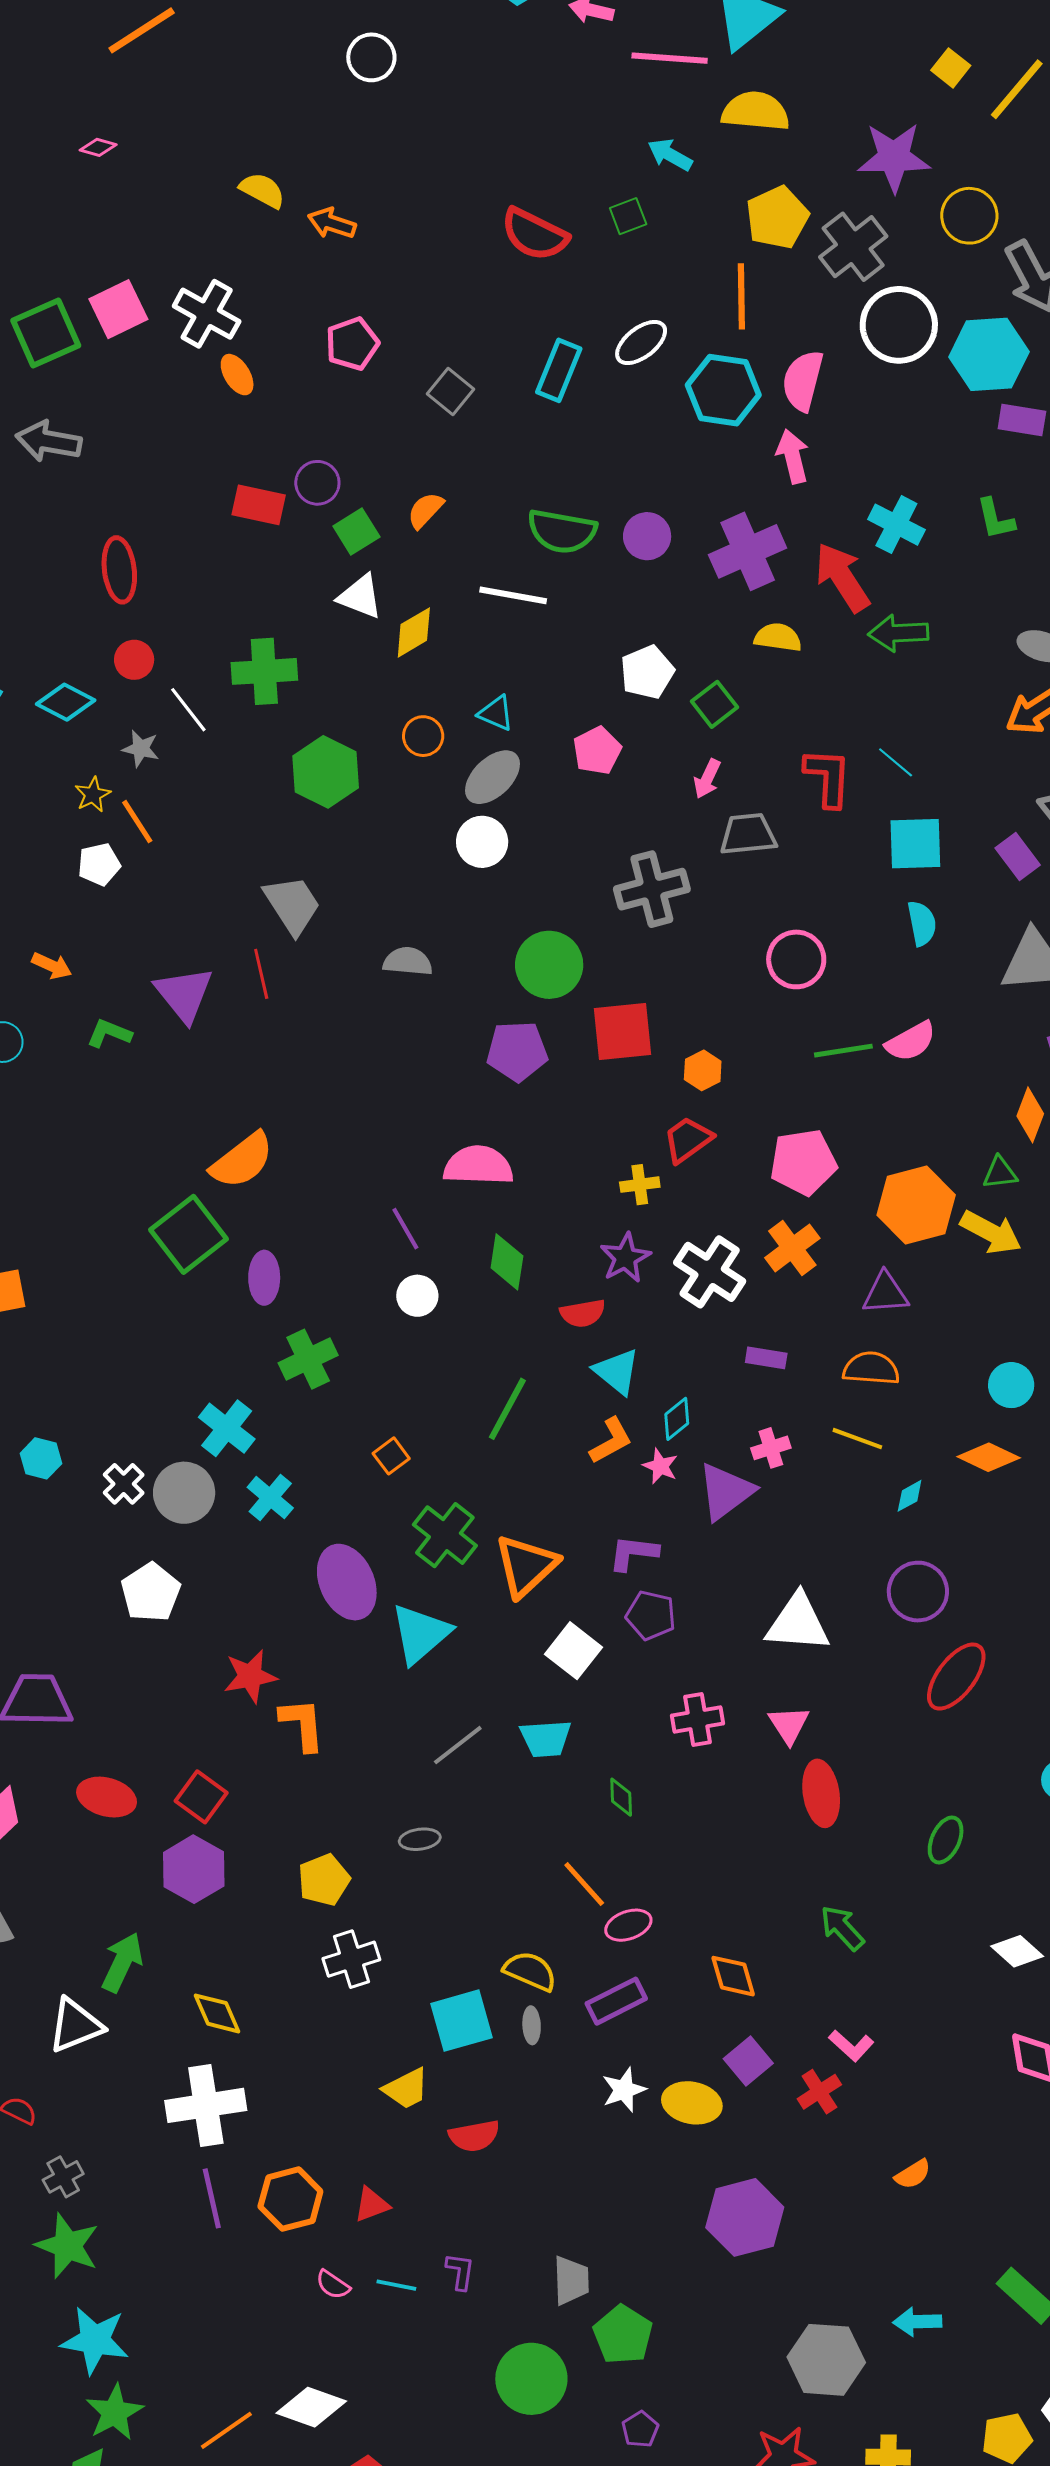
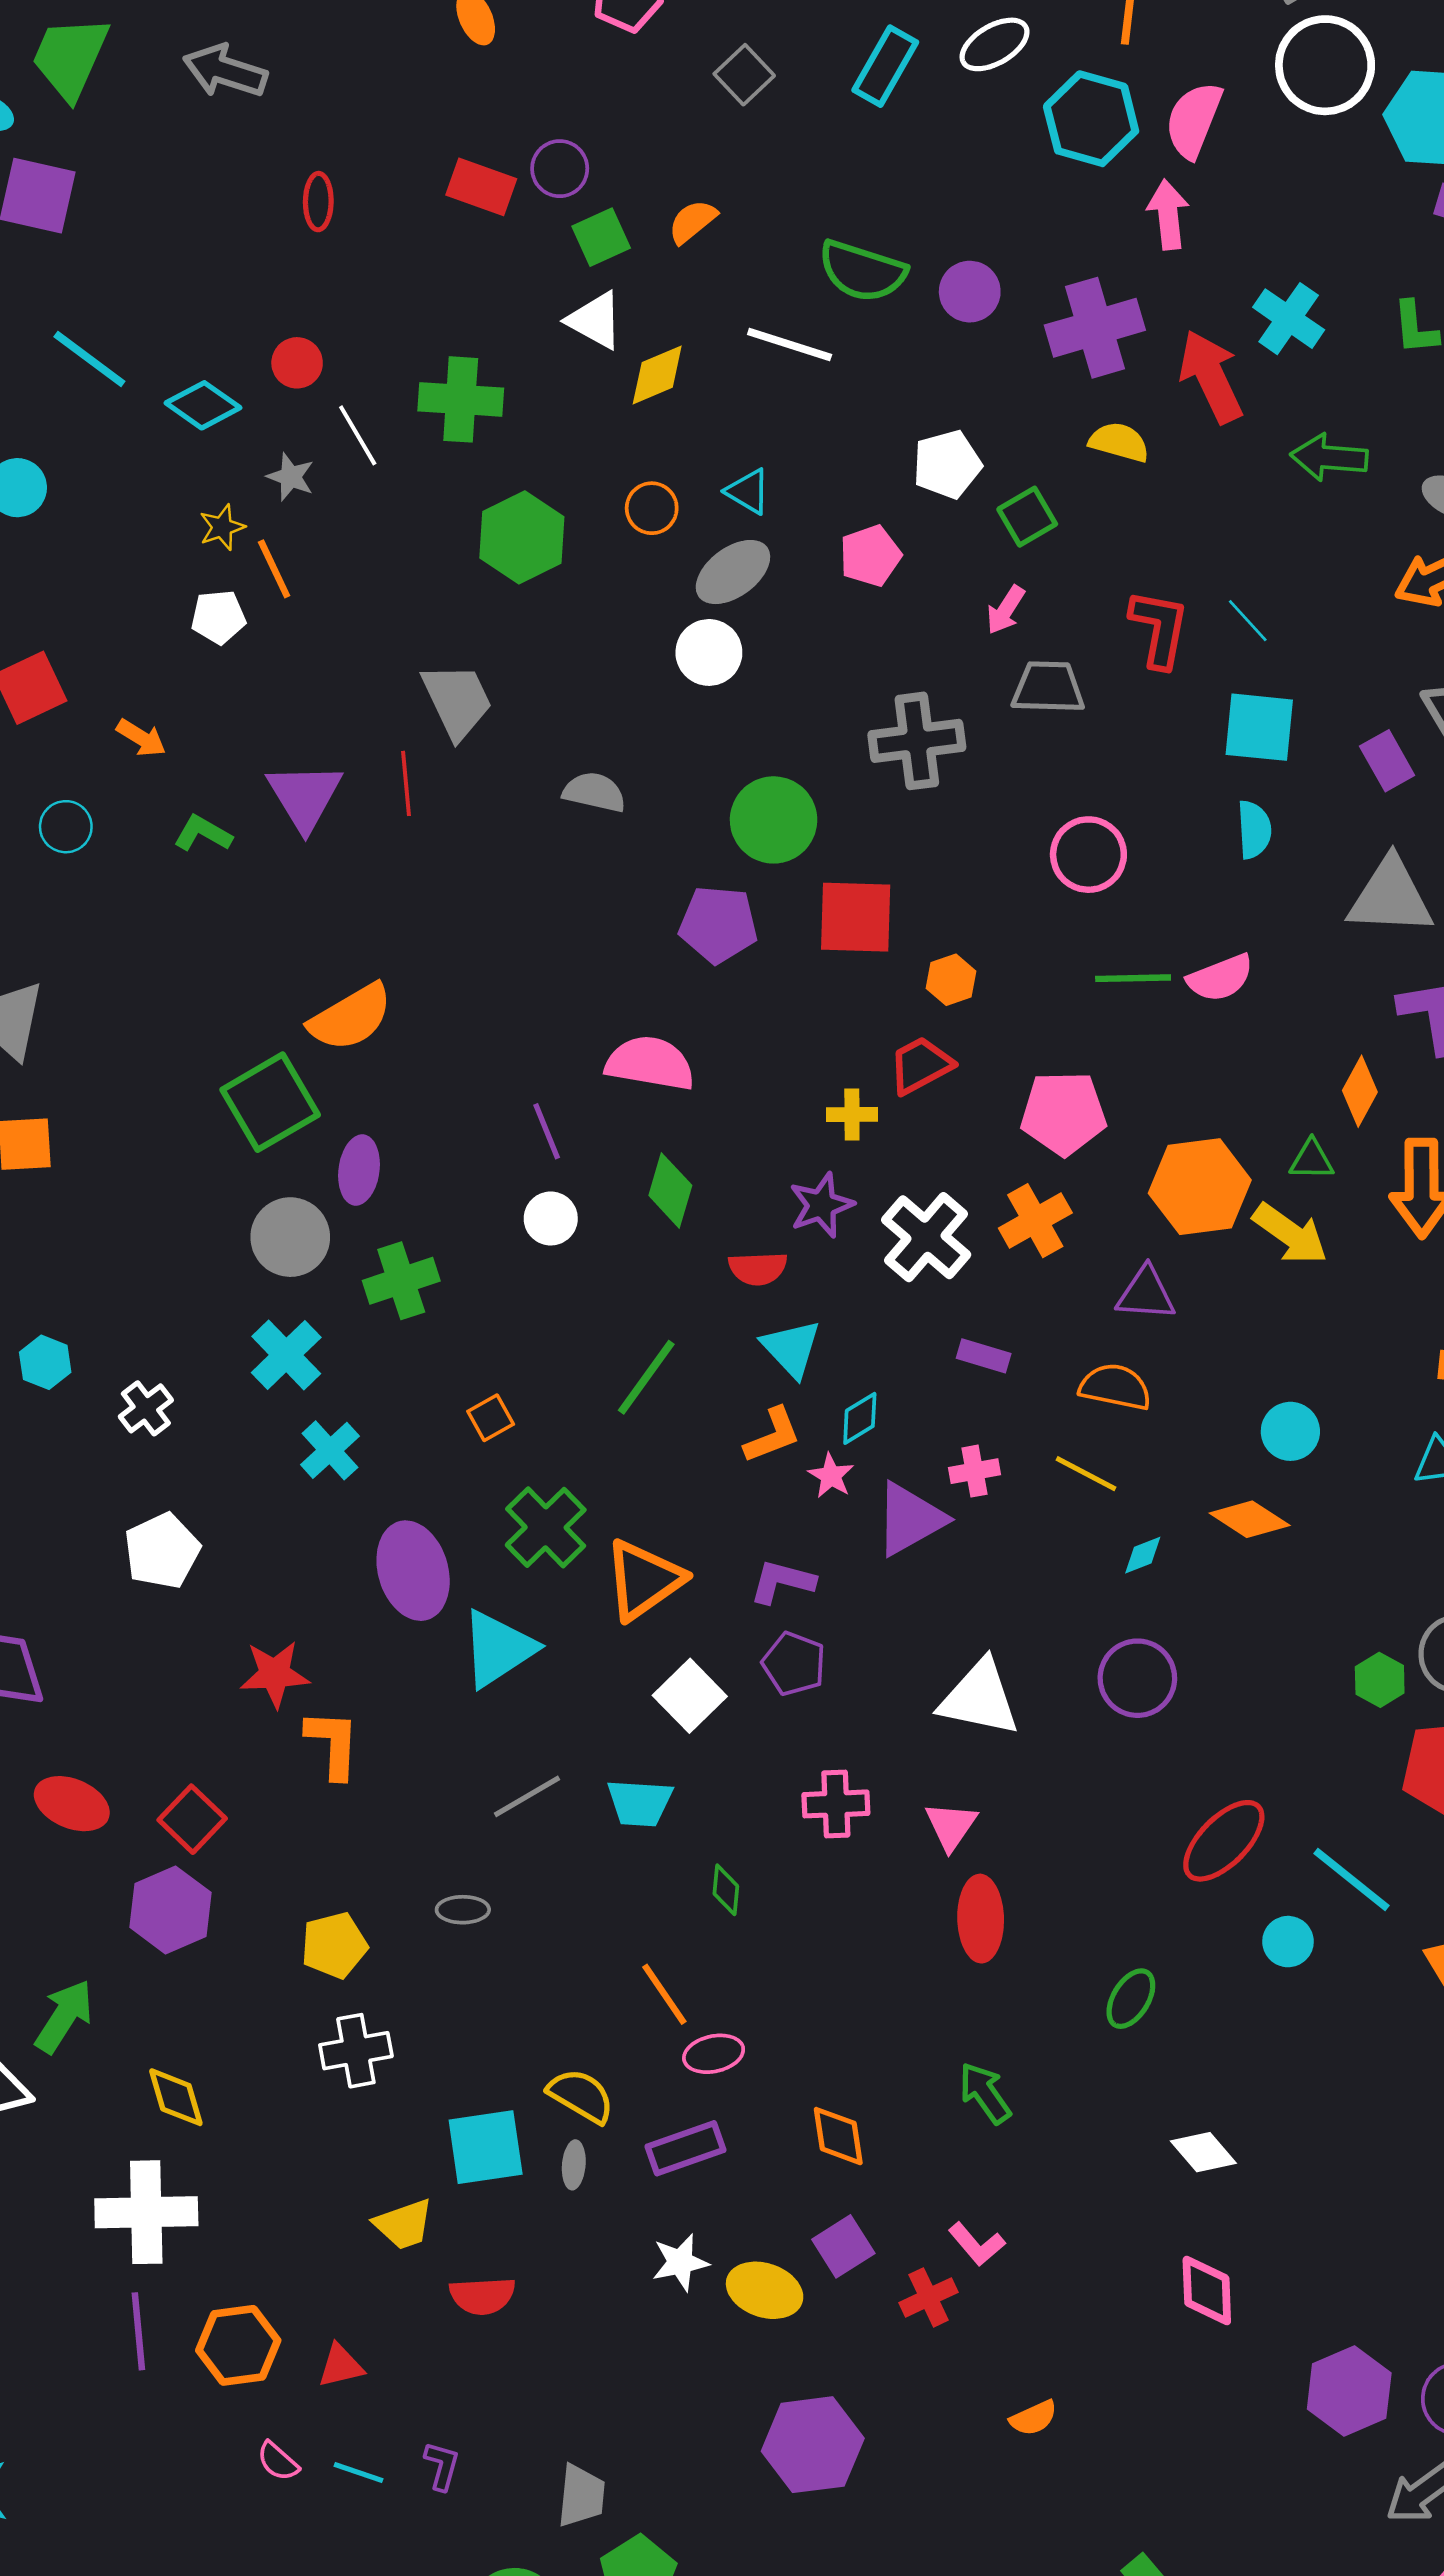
red ellipse: (119, 570) -> (318, 202), moved, size x0.7
green arrow: (898, 633) -> (1329, 458), moved
gray circle: (184, 1493) -> (290, 1237), moved
red ellipse: (956, 1677) -> (1224, 1841), moved

